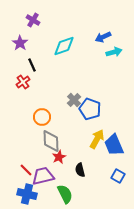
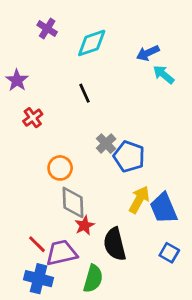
purple star: (20, 43) -> (17, 80), moved
cyan diamond: (64, 46) -> (92, 43), moved
cyan arrow: (114, 52) -> (164, 75), turned -126
black line: (32, 65) -> (85, 93), moved
black semicircle: (80, 170) -> (115, 244), size x1.6
green semicircle: (65, 194) -> (93, 279), turned 42

